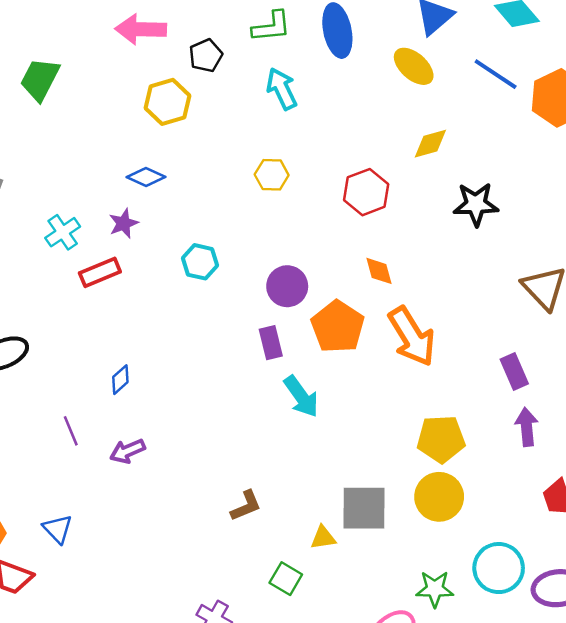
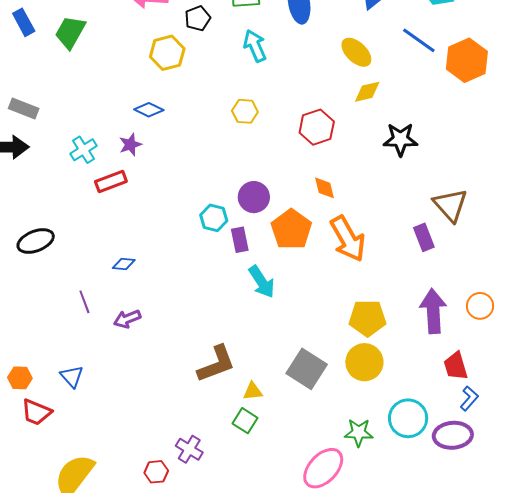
yellow ellipse: (414, 66) -> (356, 52), moved
cyan hexagon: (200, 262) -> (214, 218), moved
purple rectangle: (514, 371) -> (424, 237), moved
blue diamond: (120, 380) -> (124, 264), turned 45
purple arrow: (527, 427) -> (433, 311), size x1.5
brown L-shape: (246, 506) -> (216, 364), size x1.6
gray square: (364, 508) -> (307, 369), turned 30
yellow triangle: (323, 538) -> (253, 391), moved

